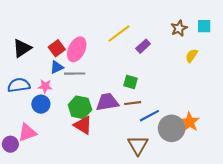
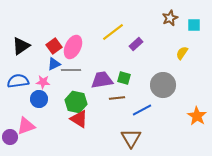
brown star: (179, 28) -> (170, 18), moved
purple trapezoid: (107, 102) -> (102, 80), moved
brown line: (133, 103) -> (117, 98), moved
orange star: (189, 122) -> (197, 116), moved
gray circle: (172, 128) -> (163, 85), moved

